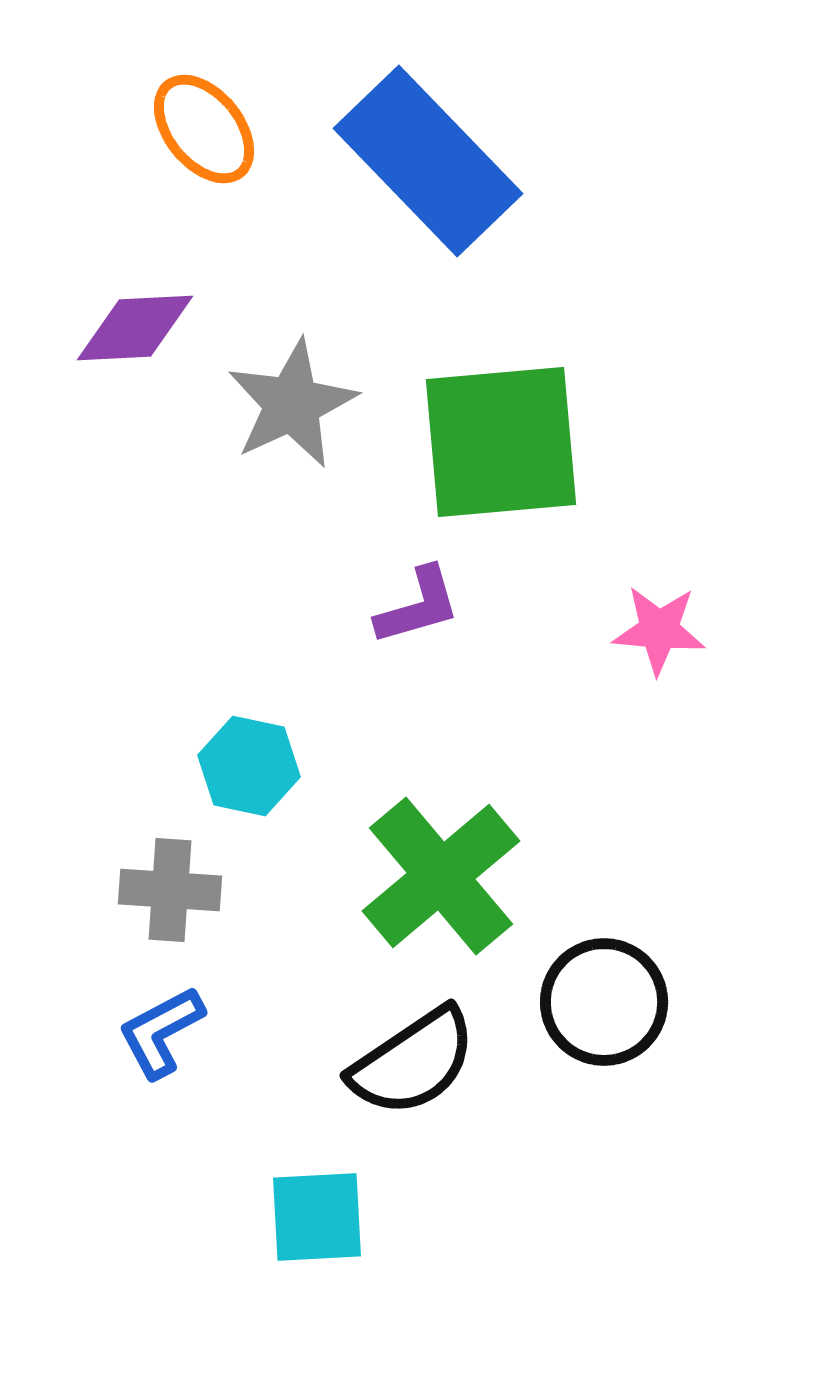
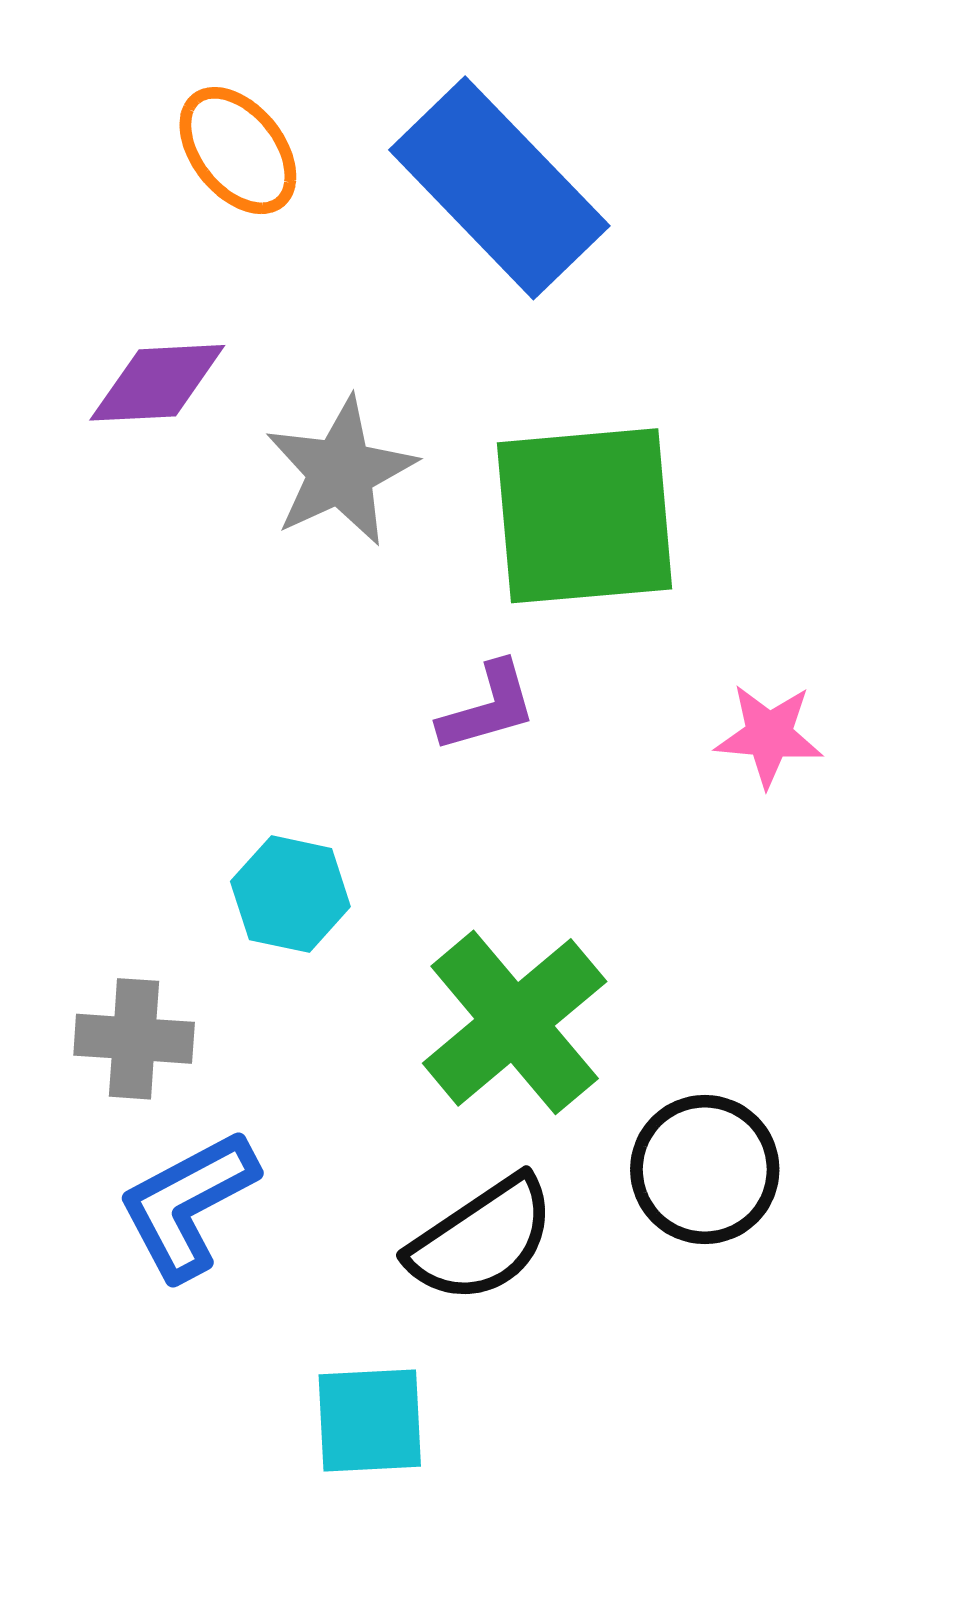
gray cross: (170, 890) -> (134, 1039), moved
blue L-shape: (161, 1032) -> (188, 1205), size x1.4

